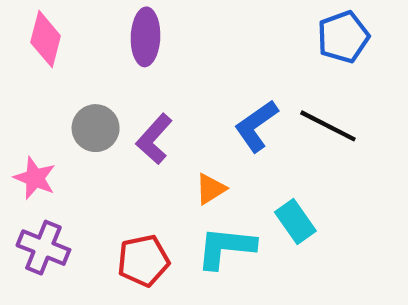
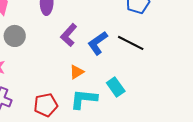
gray circle: (96, 128) -> (15, 36), moved
purple L-shape: (154, 139) -> (69, 35), moved

